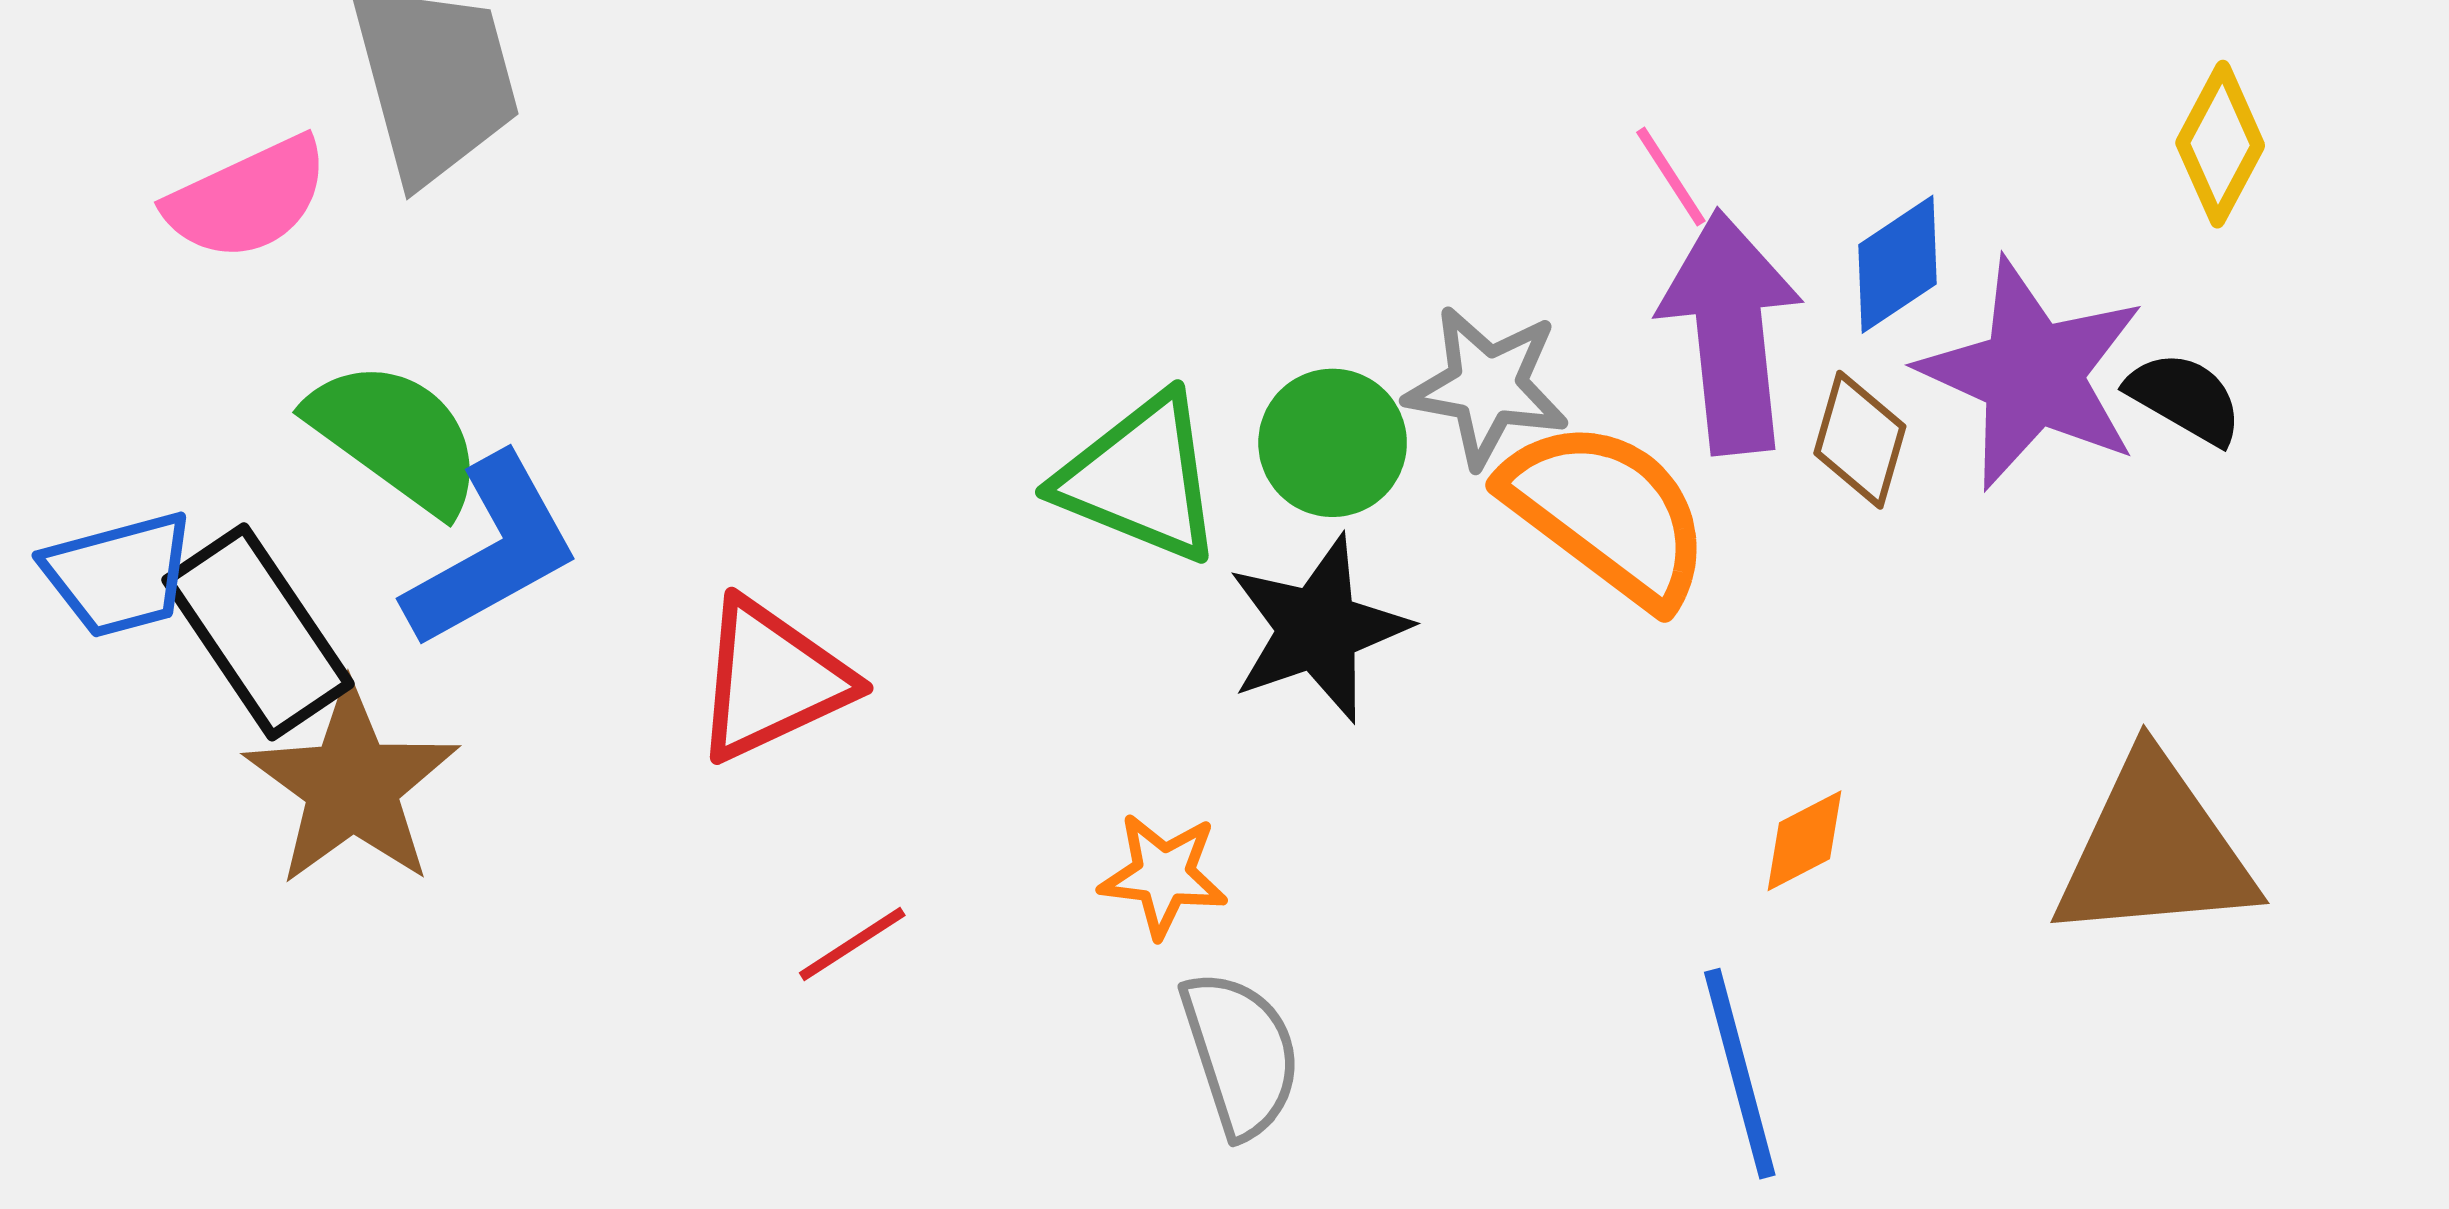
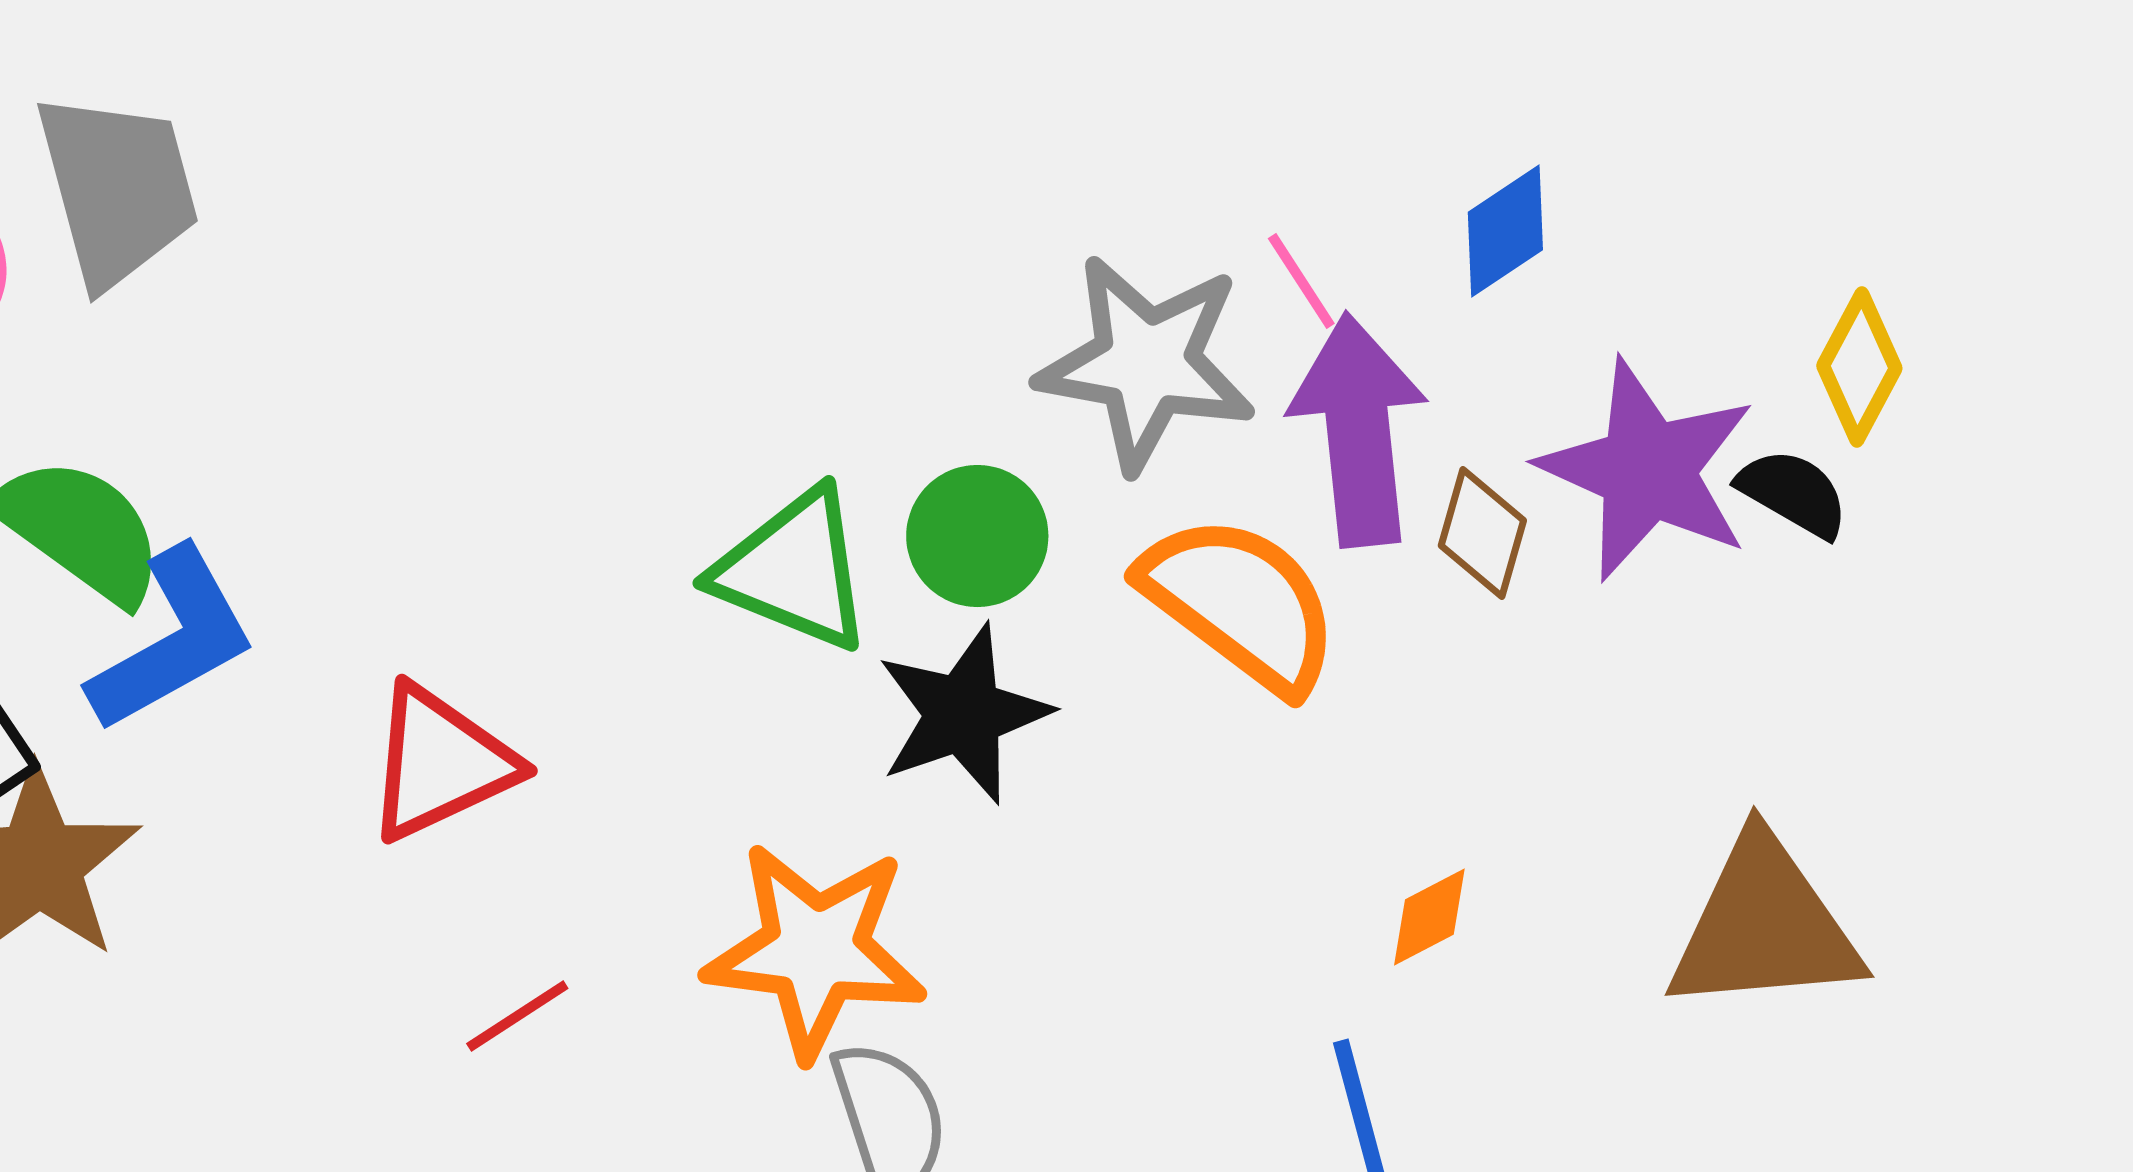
yellow diamond: (2220, 144) -> (1859, 367), moved
blue diamond: (1897, 264) -> (1505, 231), moved
gray star: (1487, 386) -> (1146, 363), moved, size x1.4
orange star: (1163, 875) -> (815, 950), size x1.8

